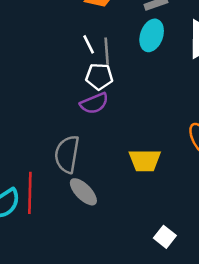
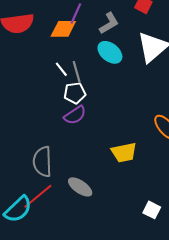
cyan ellipse: (152, 35) -> (110, 52), turned -60
gray semicircle: (67, 154) -> (42, 162), moved
red line: (30, 193) -> (38, 196), turned 60

